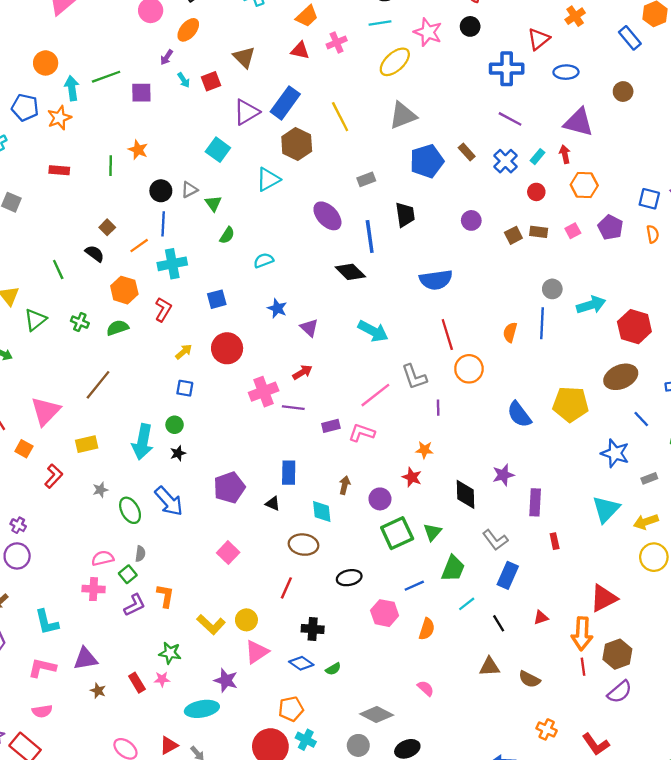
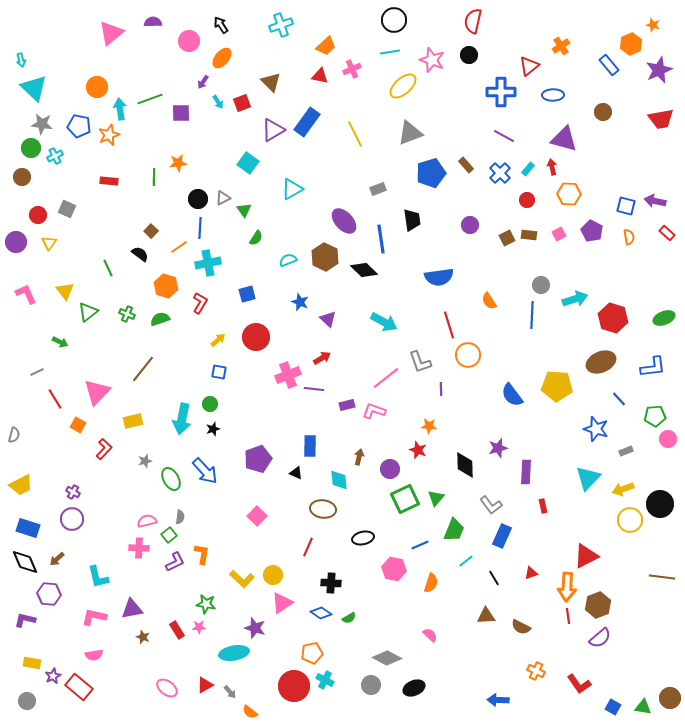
brown hexagon: (297, 144) -> (325, 257), moved
orange star: (138, 150) -> (178, 163), turned -30
orange semicircle: (510, 332) -> (489, 301), moved, turned -48

